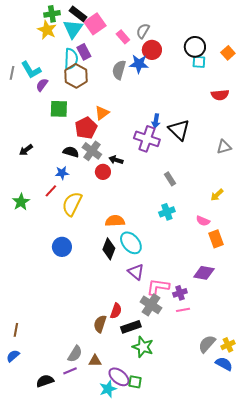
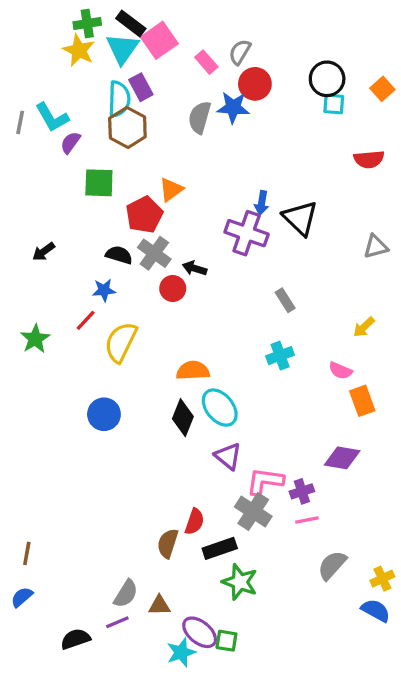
gray semicircle: (207, 344) -> (332, 565), moved

